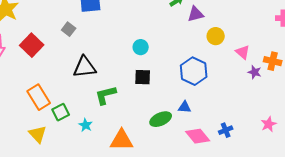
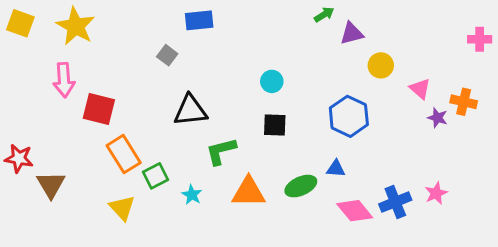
red square: (32, 45) -> (99, 109), moved, turned -30
pink star: (269, 124) -> (436, 193), moved
blue cross: (226, 130) -> (395, 202), size x1.5
orange triangle: (122, 140) -> (249, 192), moved

